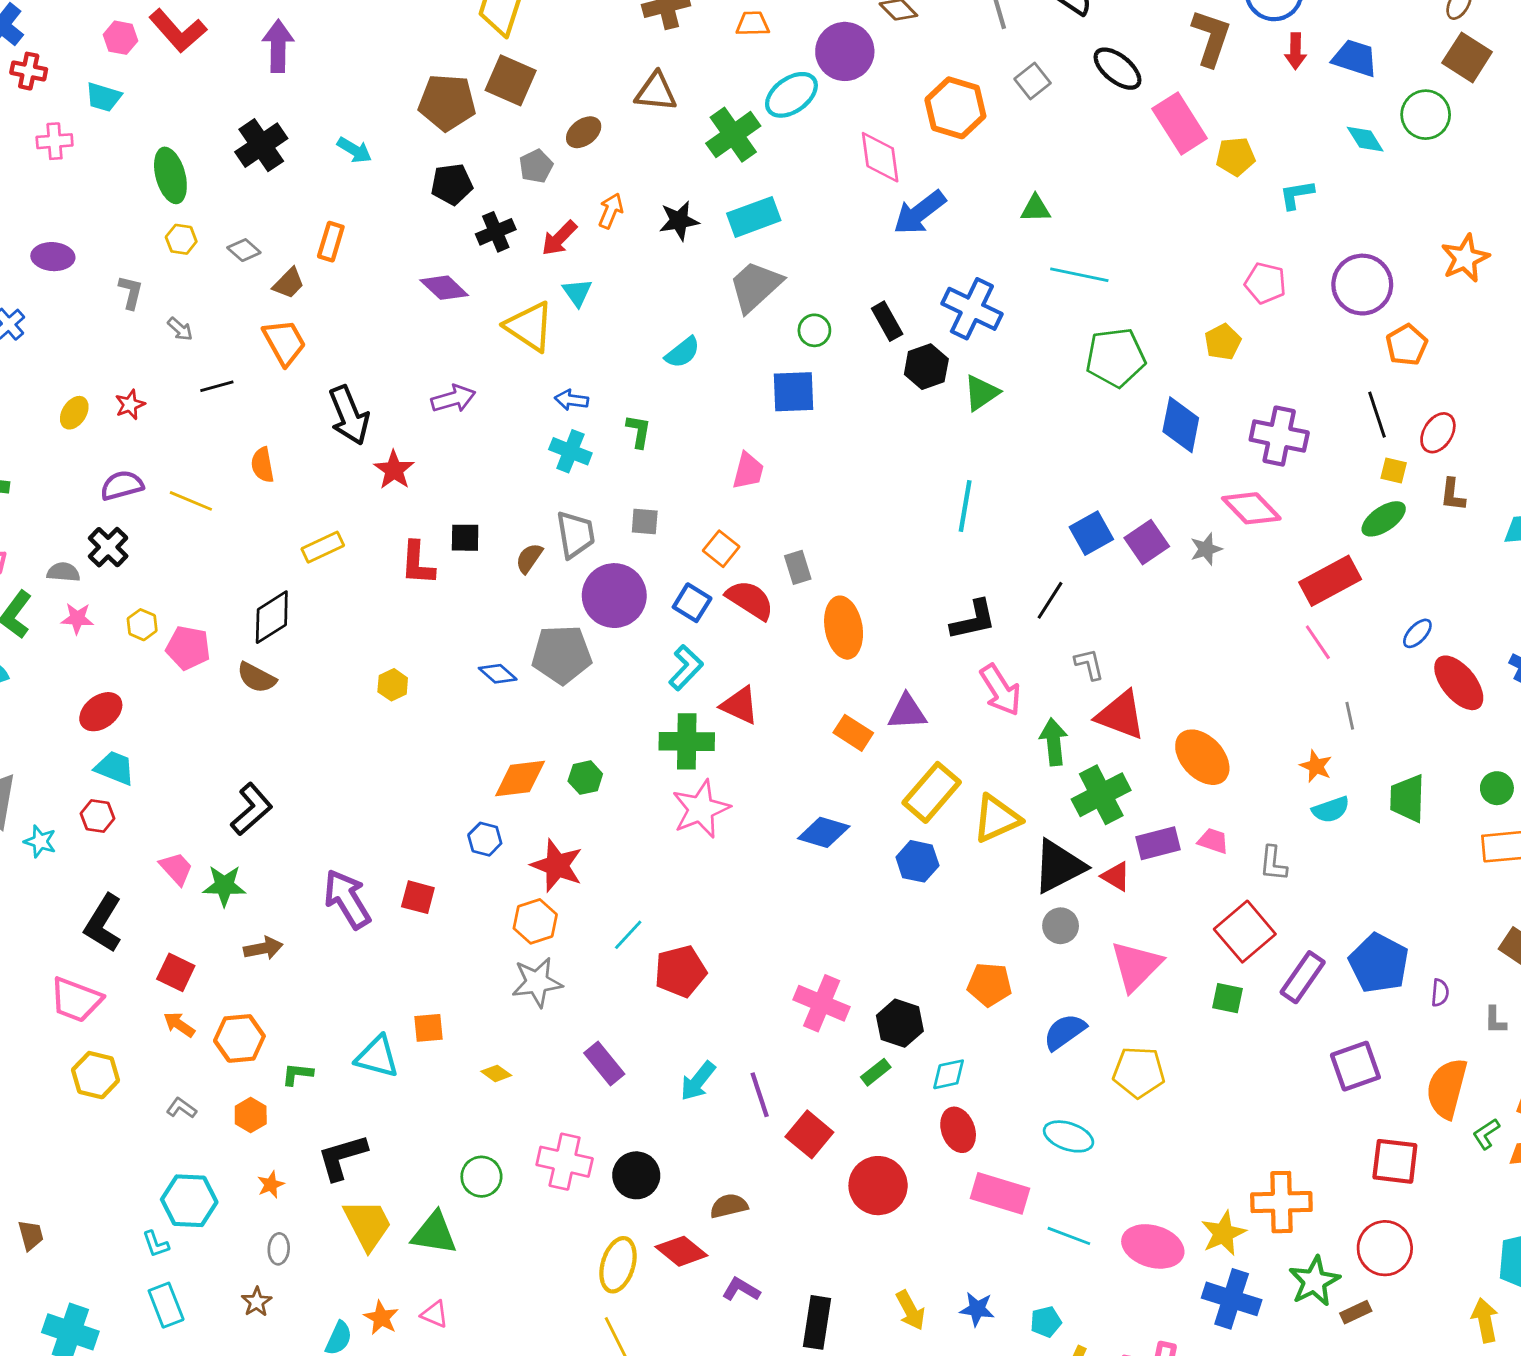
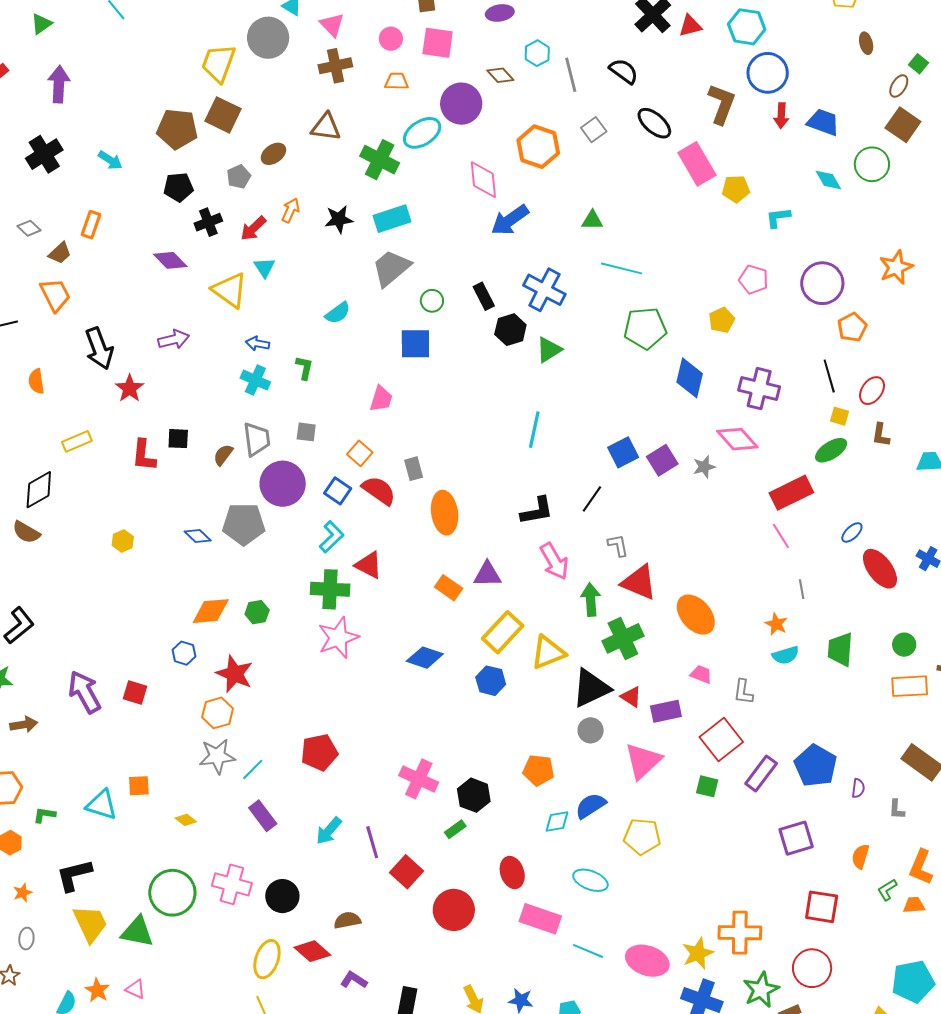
green cross: (733, 135) -> (380, 160), turned -30
purple rectangle: (1158, 843) -> (666, 711), moved
cyan line: (628, 935) -> (253, 769), moved
cyan diamond: (949, 1074) -> (557, 821), moved
orange semicircle: (1447, 1088) -> (860, 856), size x0.6
green circle: (481, 1177) -> (172, 893), size x1.6

